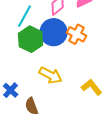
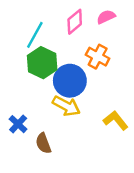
blue circle: (54, 32) -> (70, 81), moved

